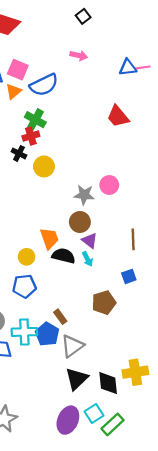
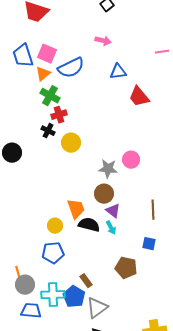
blue triangle: (128, 67) -> (118, 72), moved
green cross: (35, 120) -> (50, 96), moved
blue square: (129, 276) -> (149, 244), turned 32
brown pentagon: (104, 303) -> (126, 268), turned 30

